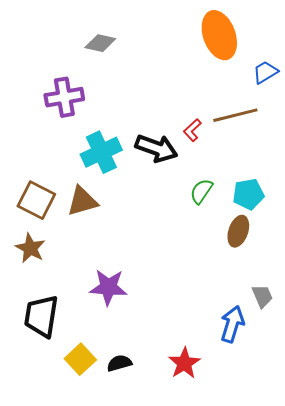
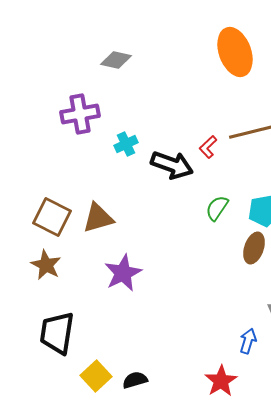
cyan cross: (101, 152) -> (126, 144), moved, size x0.6
purple star: (108, 287) -> (123, 273), moved, turned -30
blue arrow: (232, 324) -> (248, 341), size x0.7
red star: (184, 363) -> (221, 381), moved

